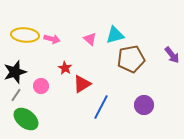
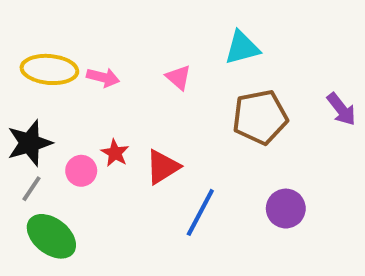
cyan triangle: (115, 35) -> (242, 48), moved
red star: (65, 68) -> (115, 153), moved

